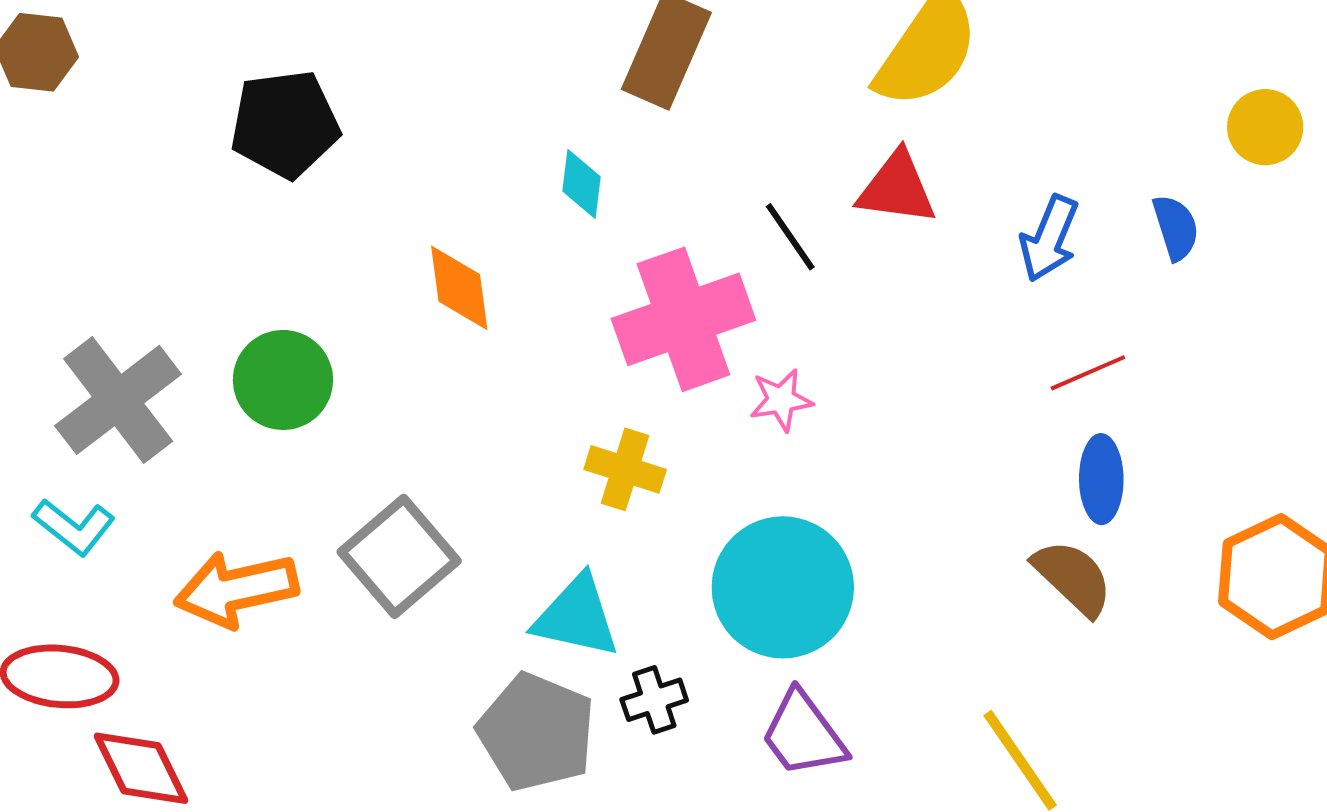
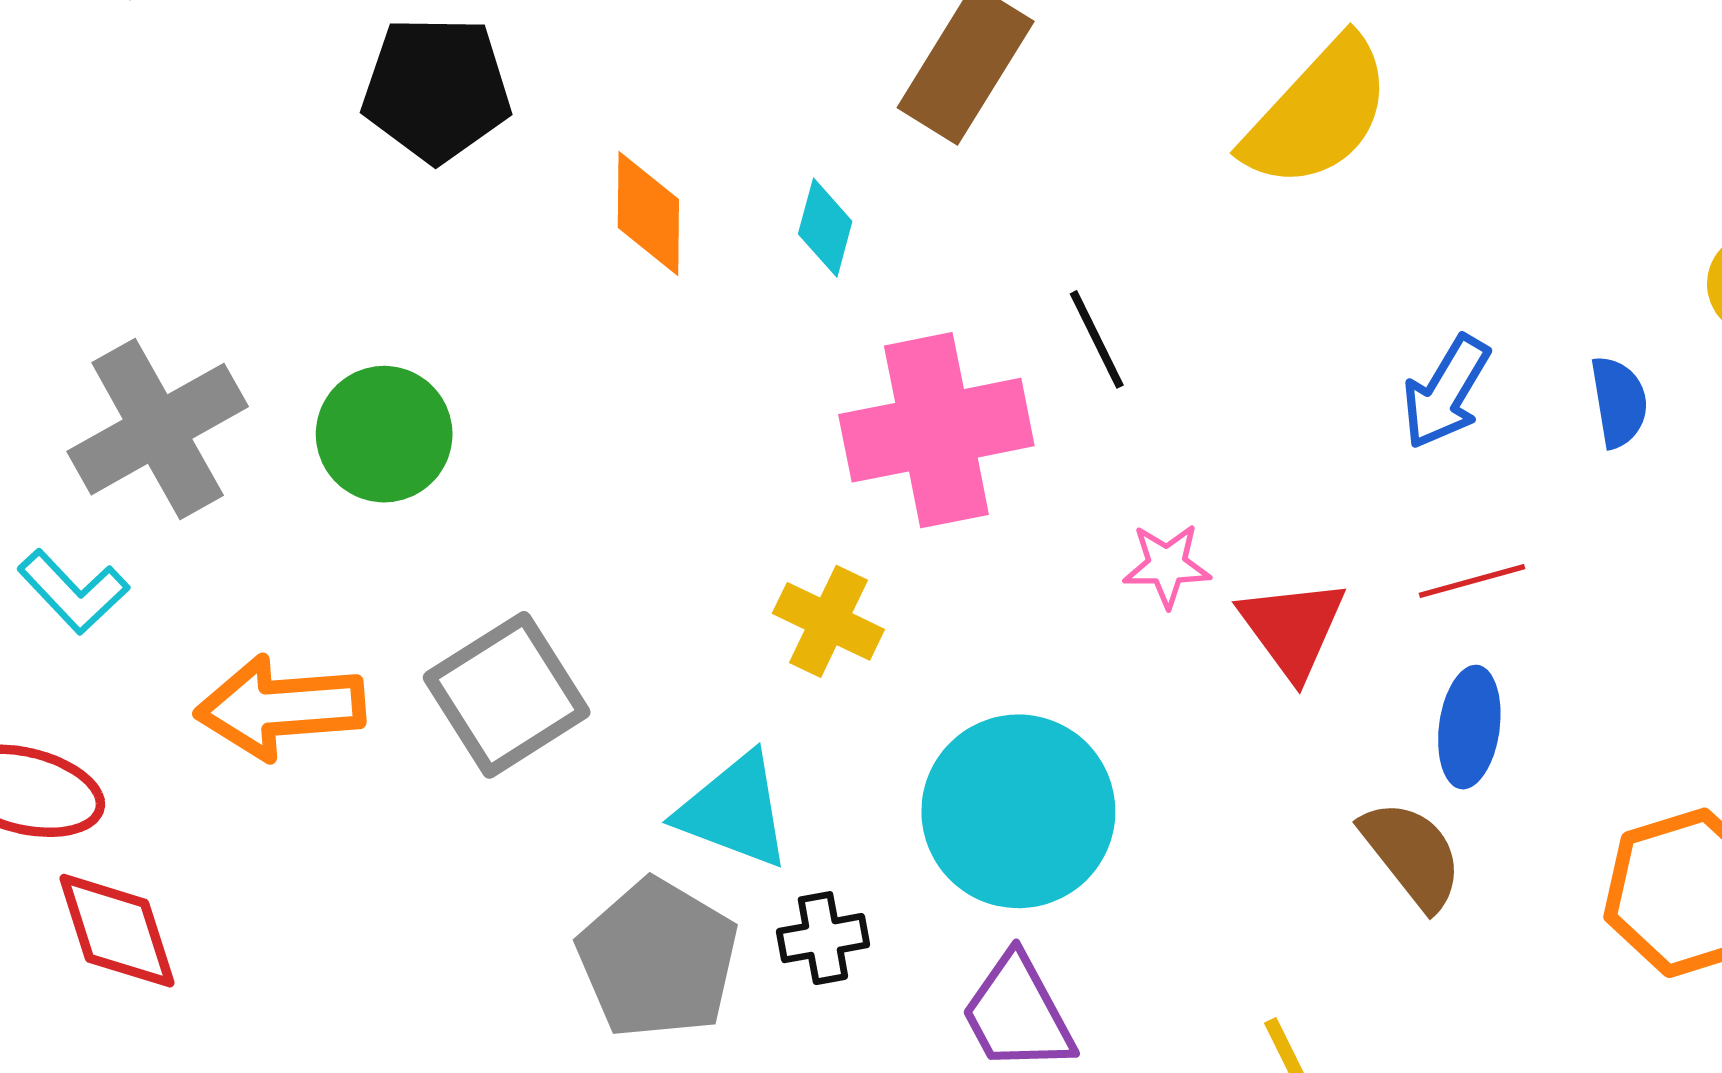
red triangle: (897, 188) -> (1293, 628), moved, turned 38
orange diamond: (459, 288) -> (648, 213), moved
pink star: (781, 400) -> (1167, 565), moved

